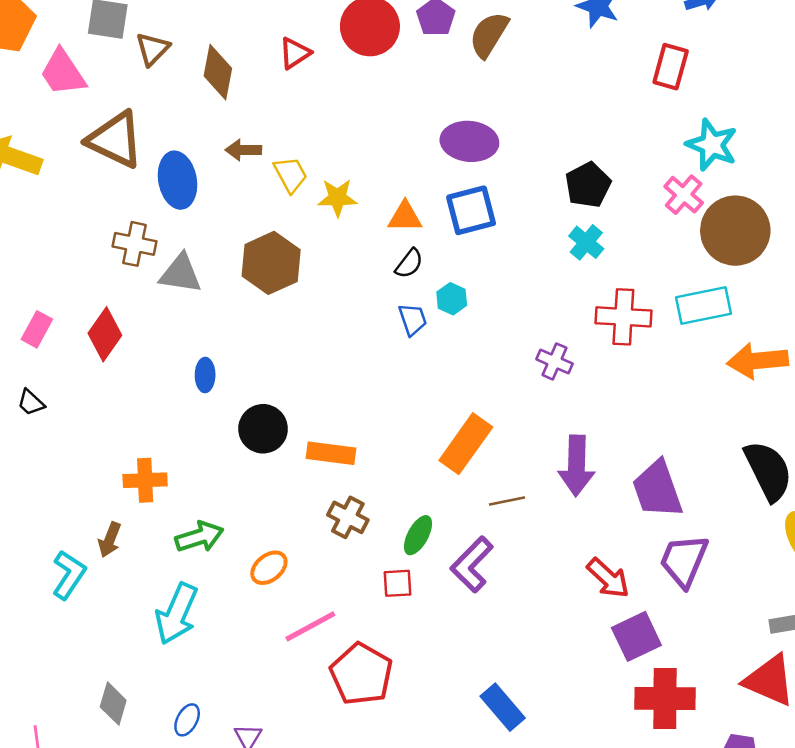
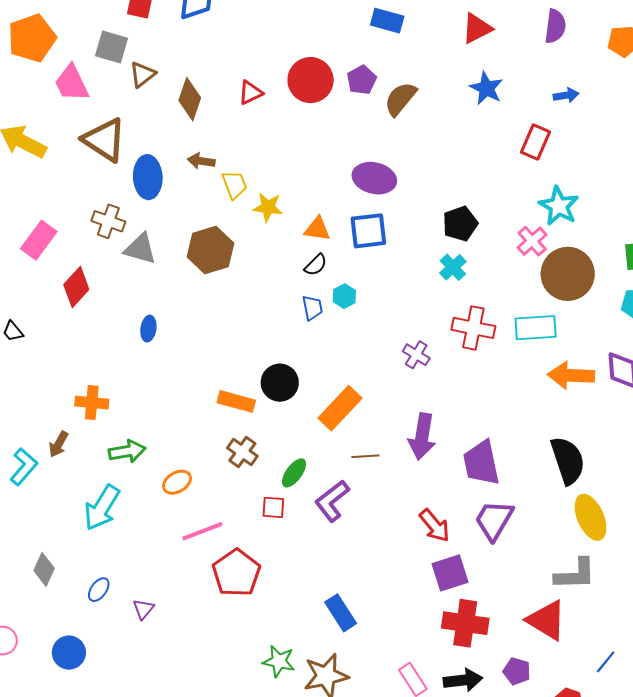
pink rectangle: (37, 329) -> (39, 240), moved, size x1.4
black circle: (263, 429) -> (280, 383), moved

